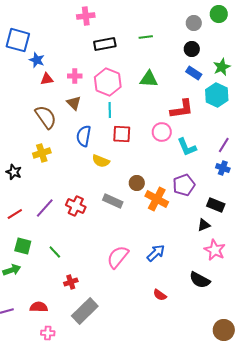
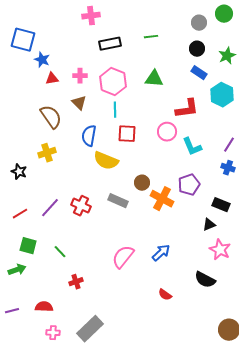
green star: (222, 67) -> (227, 56), moved
yellow semicircle: (101, 161) -> (106, 161), size x1.4
gray rectangle: (85, 311) -> (90, 329), moved

